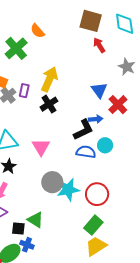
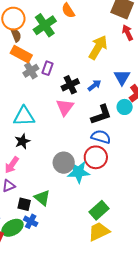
yellow arrow: (49, 79) -> (98, 47), moved
blue arrow: (96, 119) -> (94, 85), moved, turned -40
cyan circle: (105, 145) -> (125, 107), moved
pink triangle: (41, 147) -> (65, 107), moved
red circle: (97, 194) -> (96, 157), moved

